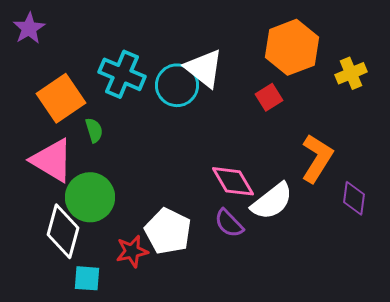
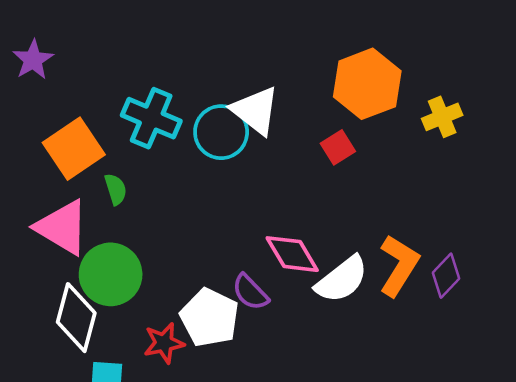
orange L-shape: (317, 158) -> (399, 265), moved
purple diamond: (354, 198) -> (446, 276), turned 36
purple semicircle: (229, 223) -> (250, 292), moved

